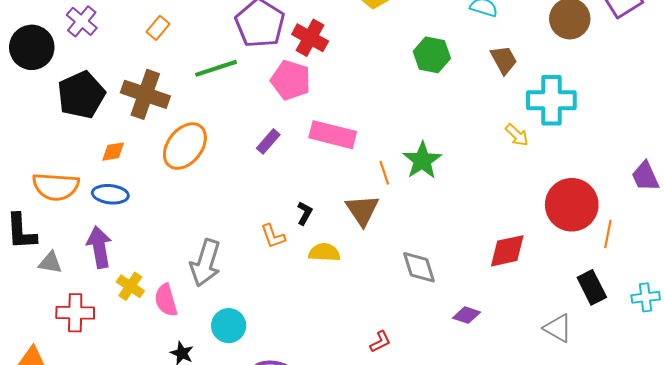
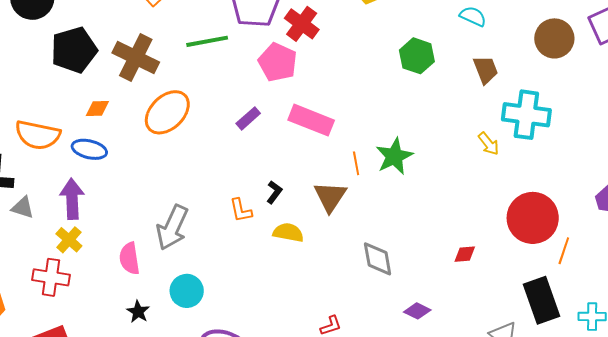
red diamond: (507, 251) -> (465, 254), size x0.6
yellow cross: (130, 286) -> (69, 240), moved
black rectangle: (592, 287) -> (542, 300), size x1.4
red cross: (75, 313) -> (51, 277), moved

